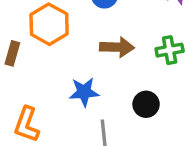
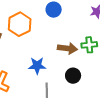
brown arrow: (117, 47) -> (67, 48), moved

